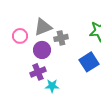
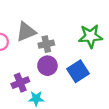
purple circle: (42, 50) -> (47, 66), moved

